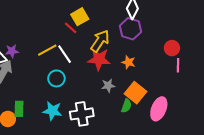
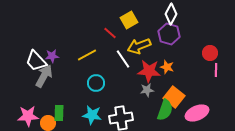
yellow square: (80, 17) -> (129, 20), moved
yellow arrow: (100, 41) -> (139, 46), turned -145
white line: (65, 54) -> (123, 59), moved
red star: (99, 59) -> (149, 71), moved
green semicircle: (126, 106) -> (165, 110), size x1.5
pink ellipse: (159, 109) -> (197, 113), turned 45

